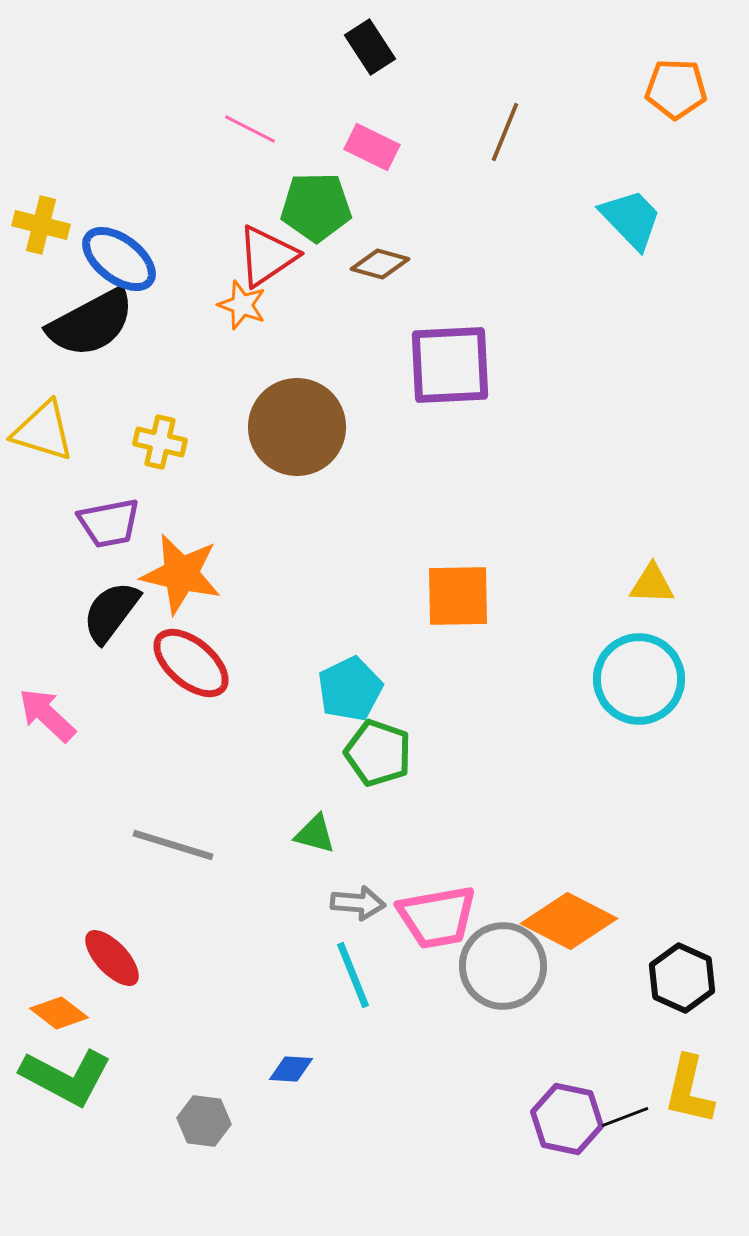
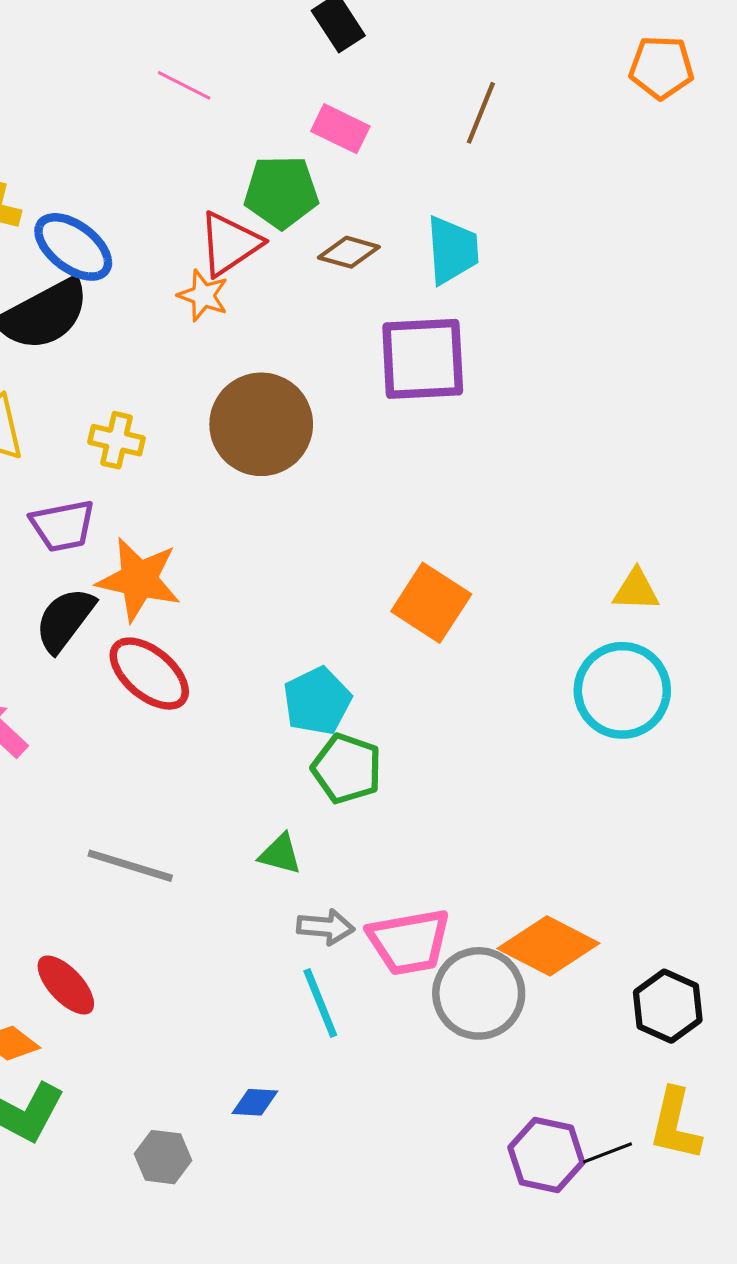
pink line: (250, 129) -> (184, 85), moved
cyan trapezoid: (631, 219) -> (452, 250), moved, turned 40
orange square: (458, 596) -> (431, 603), turned 34

